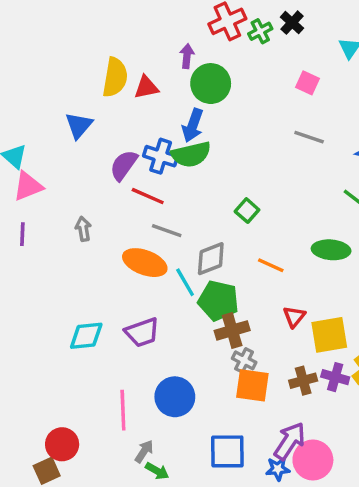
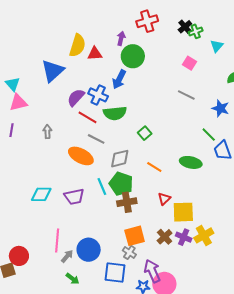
green cross: (260, 31) -> (196, 31), moved
blue triangle: (79, 125) -> (53, 71), size x1.4
green semicircle: (191, 154) -> (115, 113), moved
cyan line: (185, 282) -> (102, 186), moved
gray cross: (244, 360) -> (129, 252), moved
brown cross: (303, 381) -> (165, 237), turned -35
orange square: (252, 385) -> (135, 236), turned -30
blue circle: (175, 397) -> (89, 250), moved
purple arrow: (290, 441) -> (152, 271), turned -65
gray arrow: (144, 451) -> (67, 256), moved

